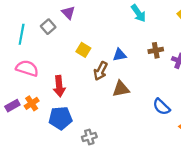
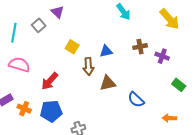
brown arrow: (101, 71) -> (88, 66), turned -30
red arrow: (59, 86) -> (50, 81), turned 48
orange cross: (32, 103) -> (24, 109), moved, turned -32
blue semicircle: (161, 107) -> (136, 100), moved

